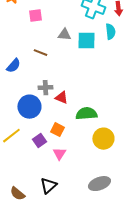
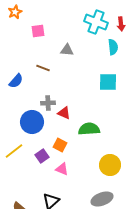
cyan square: (86, 41) -> (108, 82), moved
yellow circle: (103, 139) -> (110, 165), moved
pink triangle: (59, 154) -> (62, 169), turned -40

